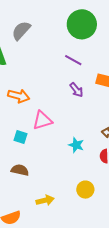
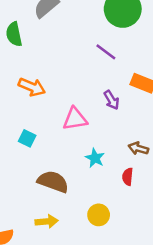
purple arrow: (76, 90) -> (111, 100), moved
pink triangle: (42, 120) -> (75, 119), moved
brown semicircle: (20, 170) -> (53, 182), moved, size x1.4

